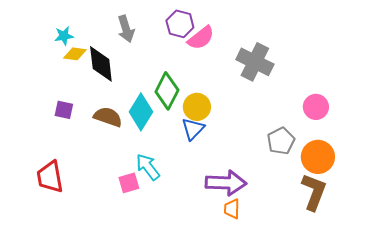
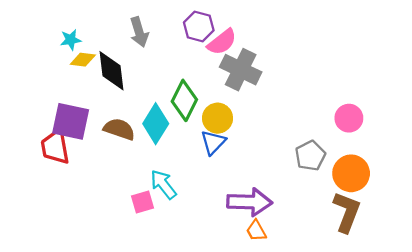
gray cross: (255, 62) -> (241, 70), moved
purple square: (64, 110) -> (71, 121), size x1.8
red trapezoid: (50, 177) -> (55, 147), moved
orange trapezoid: (232, 209) -> (256, 231), turned -30

